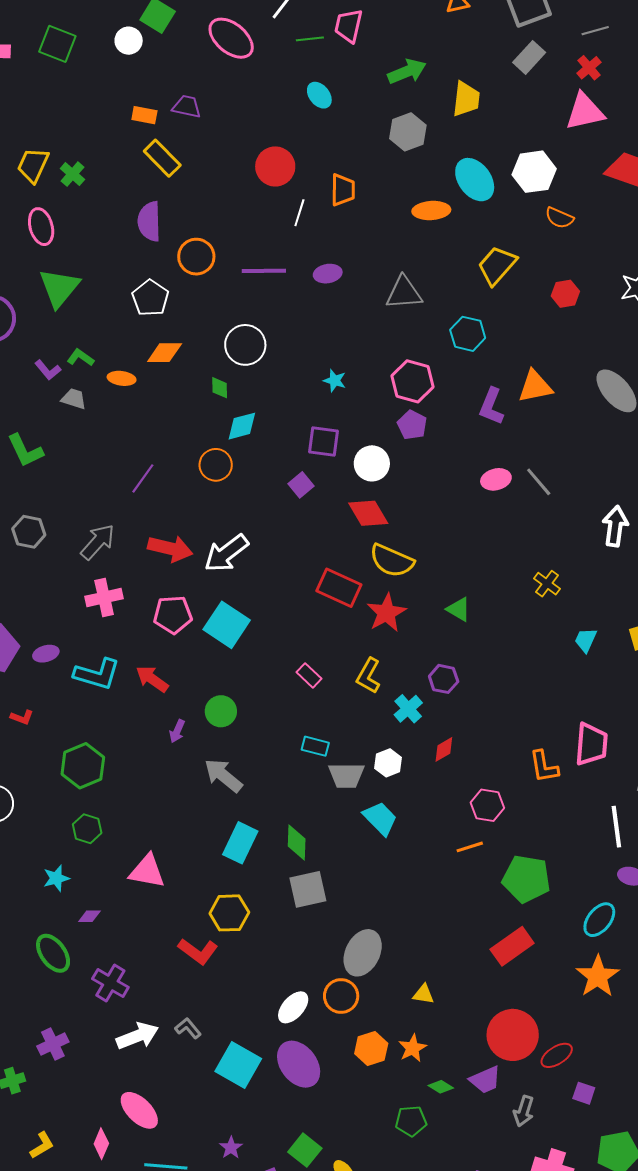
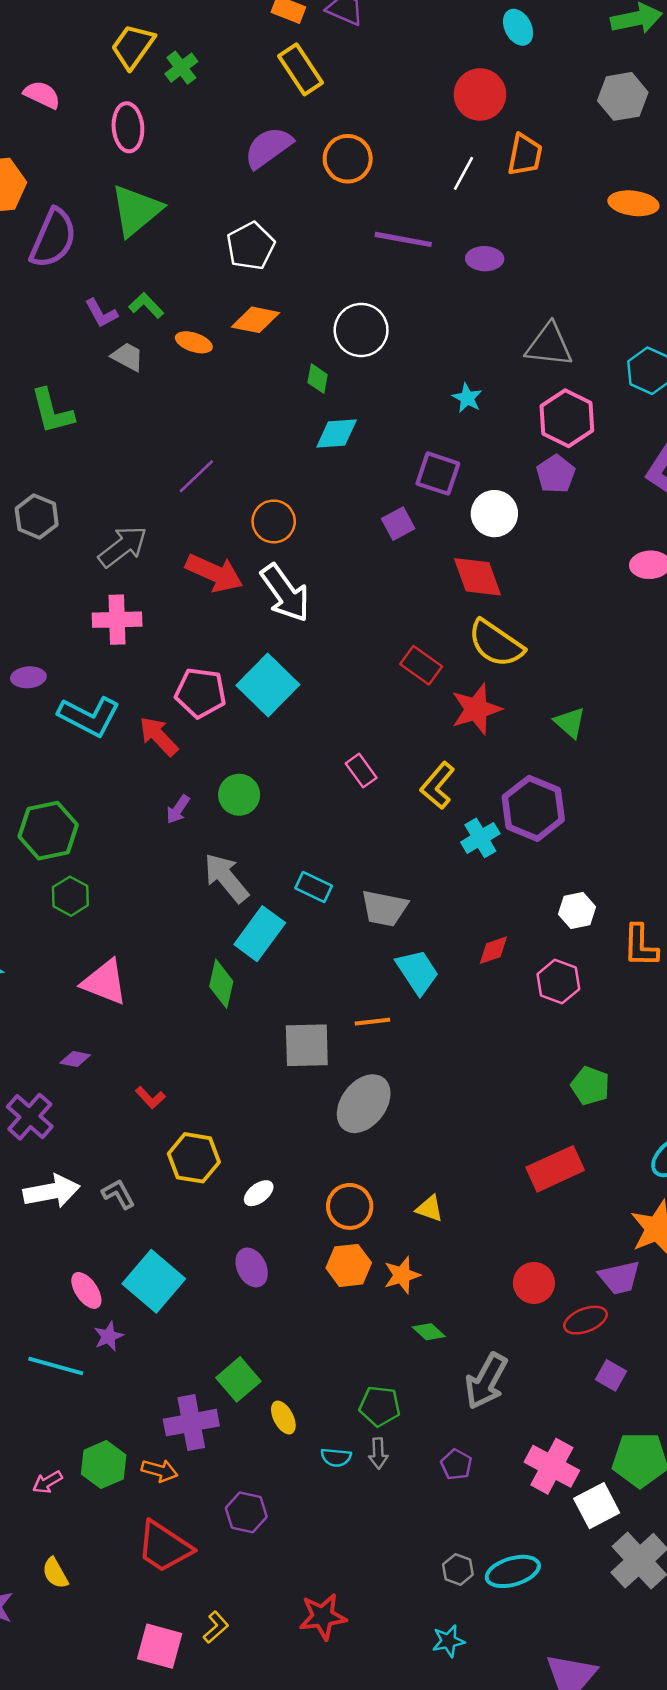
red circle: (275, 166) -> (480, 94), moved
purple semicircle: (149, 221) -> (268, 147), turned 45
orange circle: (196, 257) -> (348, 159), moved
gray triangle: (404, 293) -> (549, 345), moved
orange circle: (216, 465) -> (274, 521), moved
white arrow: (226, 553) -> (285, 593), turned -99
red rectangle: (339, 588) -> (421, 665), size x0.7
pink pentagon: (173, 615) -> (201, 693), moved
purple hexagon: (444, 679) -> (533, 808), size x1.6
cyan rectangle: (315, 746) -> (314, 887), moved
red diamond: (444, 749) -> (493, 950), moved
white hexagon: (388, 763) -> (577, 911), moved
green hexagon: (87, 829) -> (70, 896), moved
green diamond: (297, 842) -> (221, 984), moved
cyan rectangle: (240, 843) -> (260, 934), moved
orange line: (470, 847) -> (372, 1022), moved
green pentagon: (526, 879) -> (590, 1086), size x0.6
yellow hexagon: (229, 913) -> (194, 1158), moved
purple diamond: (90, 916) -> (75, 1059), moved
red L-shape: (198, 951) -> (150, 1098), size x0.6
gray ellipse: (363, 953) -> (364, 1104), moved
orange circle: (341, 996) -> (350, 1206), moved
white ellipse: (293, 1007) -> (259, 1193), size x0.7
red circle: (513, 1035) -> (534, 1283), size x0.6
purple ellipse: (299, 1064) -> (252, 1267), size x0.6
cyan square: (238, 1065) -> (154, 1281), moved
purple trapezoid: (485, 1080) -> (619, 1278), moved
pink ellipse: (139, 1110) -> (86, 1290), moved, size x0.7
gray arrow: (524, 1111) -> (486, 1381), moved, size x1.4
green pentagon: (411, 1121) -> (380, 1406), moved
purple star: (231, 1148) -> (109, 1336), moved

